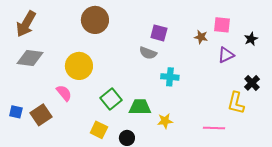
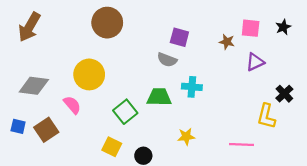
black star: (251, 39) -> (283, 27), moved
gray diamond: (30, 58) -> (34, 86), moved
green trapezoid: (140, 107) -> (159, 97), moved

